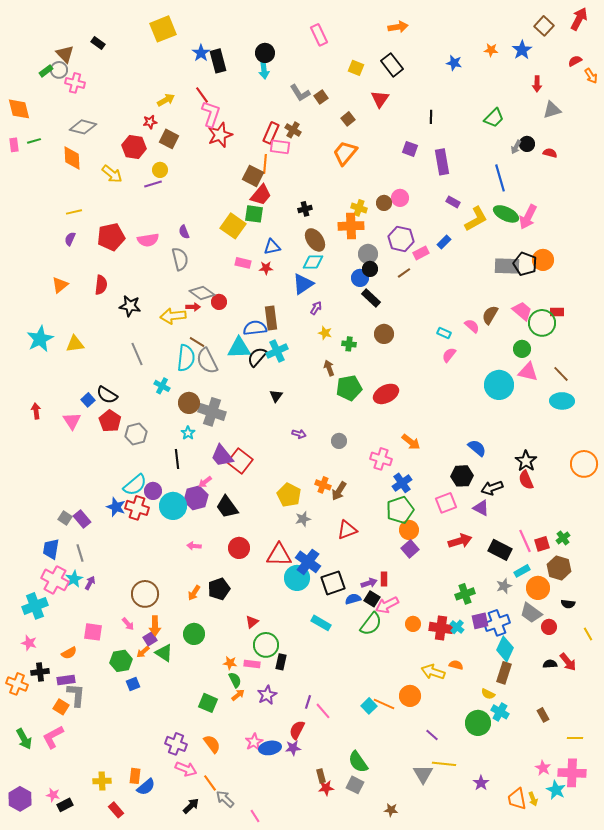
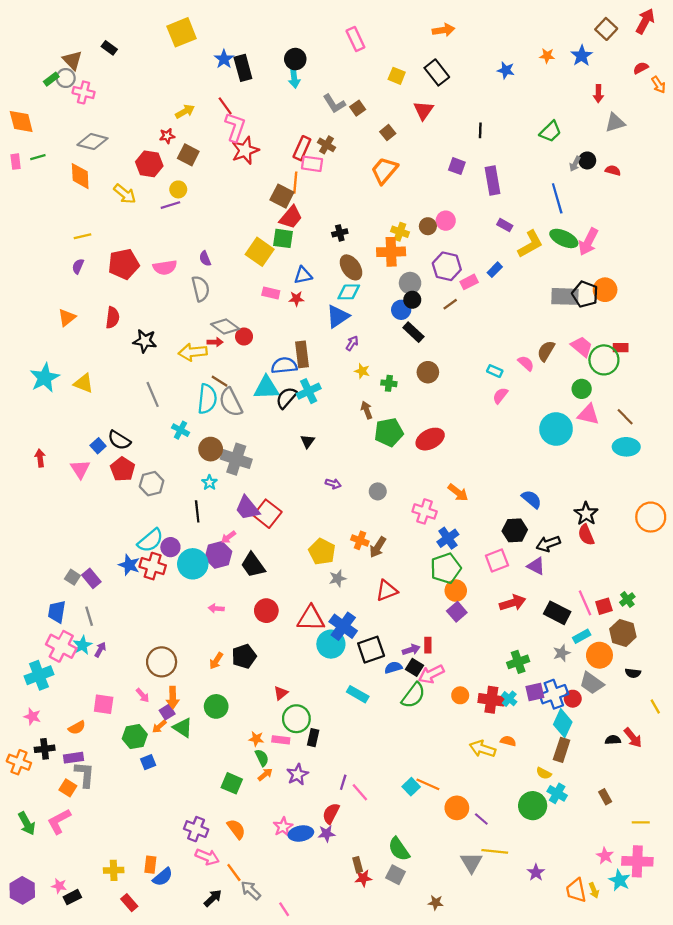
yellow triangle: (75, 344) -> (84, 383), turned 30
red circle: (549, 627) -> (573, 699), moved
orange circle: (410, 696) -> (457, 808), moved

